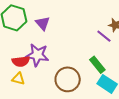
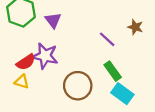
purple line: (104, 36) -> (107, 39), moved
red semicircle: (21, 61) -> (26, 62), turned -30

